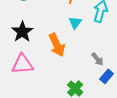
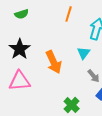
cyan triangle: (75, 23) -> (84, 53), moved

